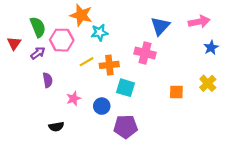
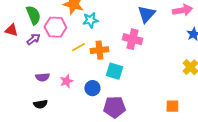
red triangle: (14, 43) -> (11, 30), turned -48
purple semicircle: (48, 80) -> (42, 77), moved, turned 96
orange square: (176, 92) -> (172, 106), moved
black semicircle: (56, 127) -> (40, 104), moved

